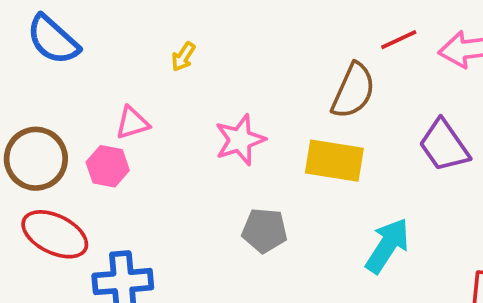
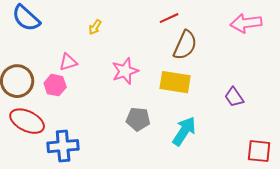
red line: (399, 40) -> (169, 18), moved
purple trapezoid: (444, 145) -> (234, 97), moved, size x0.7
cyan arrow: (387, 246) -> (184, 131), moved

